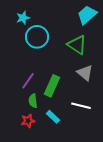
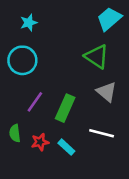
cyan circle: (37, 37) -> (22, 60), moved
green semicircle: (33, 101) -> (15, 133), moved
red star: (28, 121) -> (40, 142), moved

